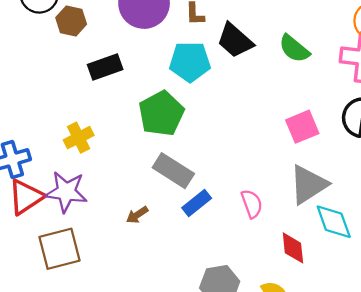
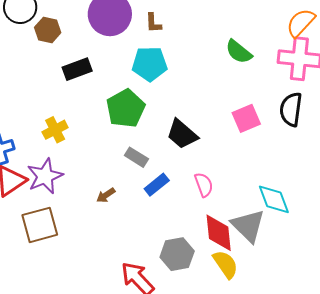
black trapezoid: (235, 41) -> (182, 134), moved
gray rectangle: (173, 171) -> (136, 157), size x0.7
gray triangle: (308, 185) -> (248, 226), moved, turned -42
purple star: (66, 192) -> (45, 176), turned -30
red diamond: (293, 248) -> (219, 233), moved, size x1.4

